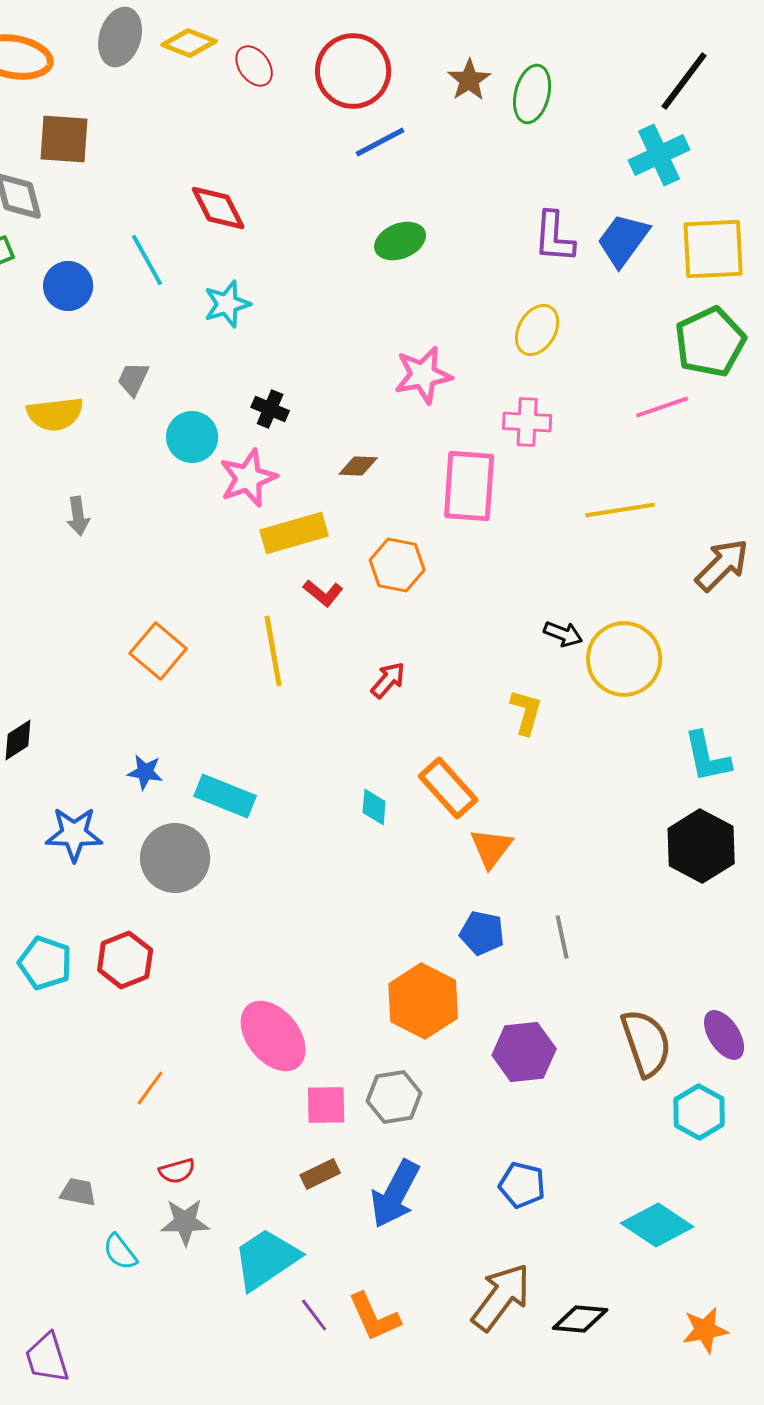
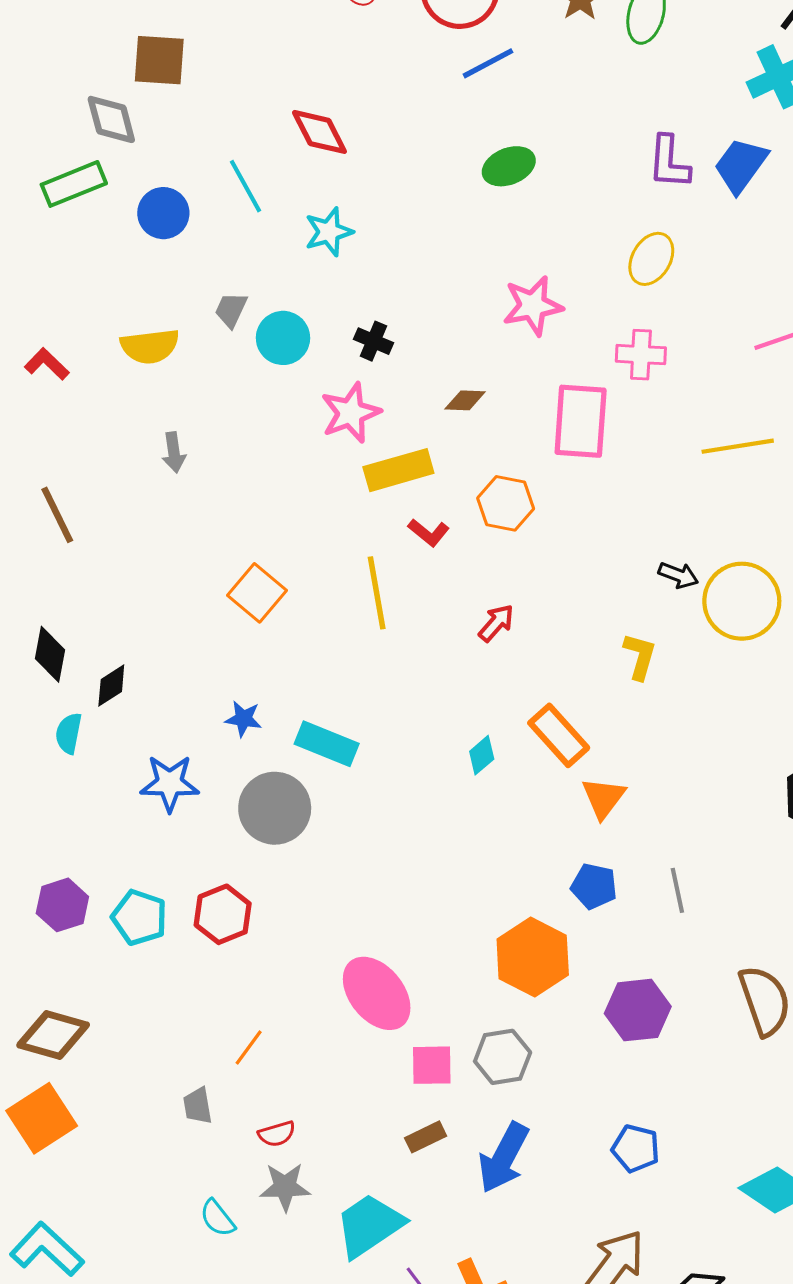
cyan circle: (192, 437) -> (283, 338), moved
cyan diamond: (374, 807) -> (482, 755), turned 45
gray trapezoid: (78, 1192) -> (198, 1106), moved, turned -111

